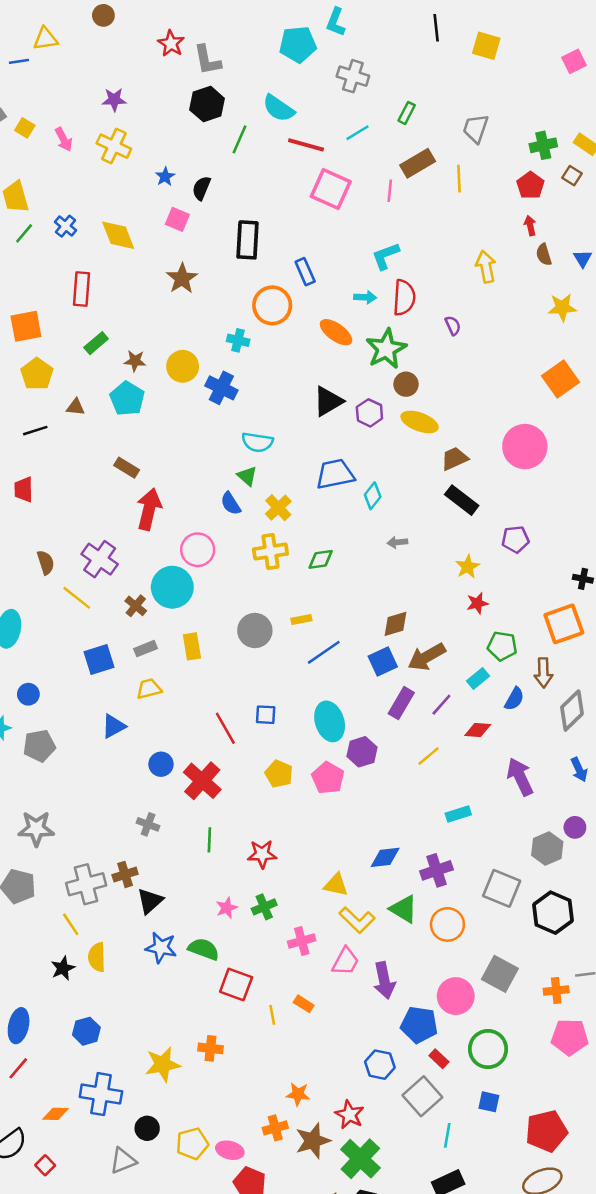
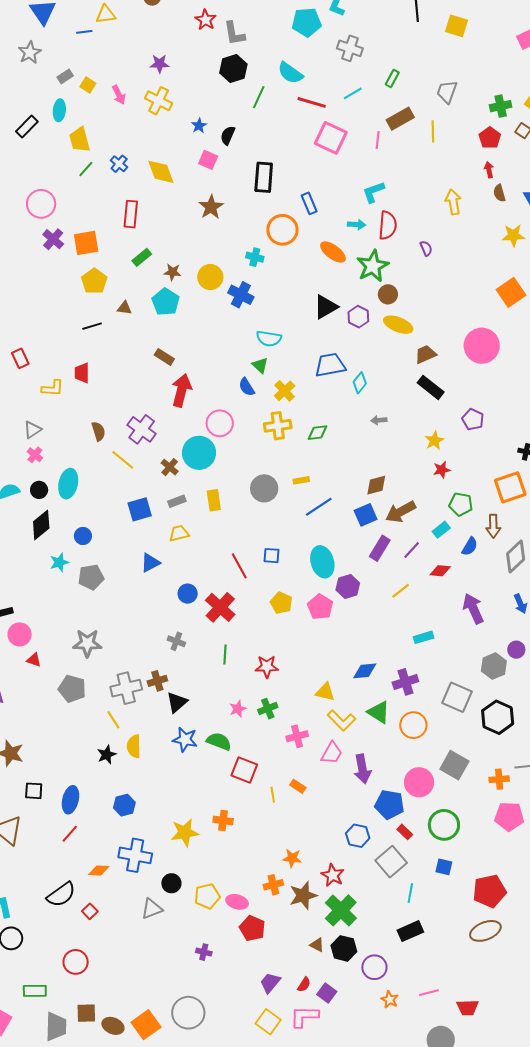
purple pentagon: (515, 539) -> (473, 419), turned 30

